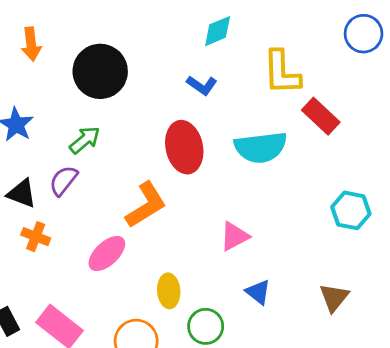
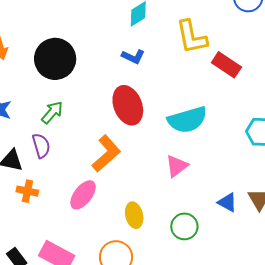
cyan semicircle: (261, 147) -> (187, 120), moved
purple semicircle: (63, 181) -> (41, 146), turned 135
blue triangle: (258, 292) -> (227, 202), moved
green circle: (206, 326) -> (184, 226), moved

